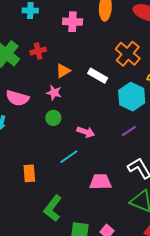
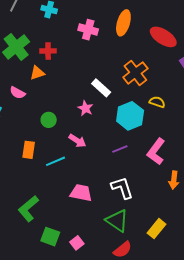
orange triangle: (63, 71) -> (37, 73), moved
pink star: (54, 93) -> (85, 108), moved
pink semicircle: (17, 98) -> (18, 93), size x0.7
orange rectangle: (29, 173) -> (29, 150), moved

